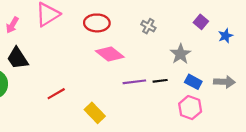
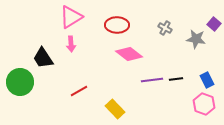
pink arrow: (12, 25) -> (71, 44), moved, turned -35
gray star: (180, 54) -> (196, 39), moved, turned -30
blue rectangle: (193, 82) -> (207, 80), turned 35

